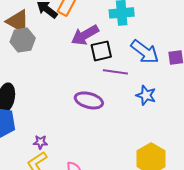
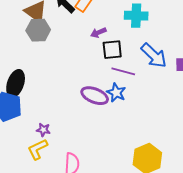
purple arrow: (85, 35) -> (98, 33), size x0.6
blue star: (146, 95) -> (116, 93), moved

